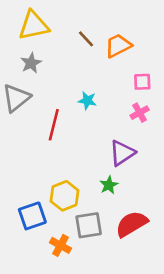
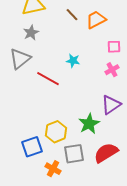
red line: (54, 125) -> (48, 79), turned -75
purple triangle: (122, 153) -> (111, 105), moved
green star: (109, 185) -> (89, 124), size x1.5

